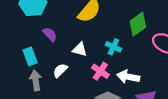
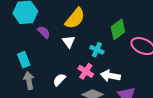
purple semicircle: (50, 34) -> (44, 32), moved
white triangle: (80, 49) -> (69, 42), moved, turned 40
white semicircle: (60, 70) -> (59, 80), moved

